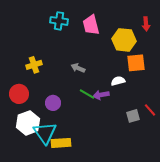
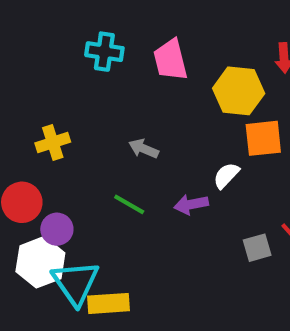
white semicircle: (118, 81) -> (226, 175), turned -32
green line: (87, 94) -> (129, 204), moved
purple circle: (53, 103) -> (57, 229), moved

